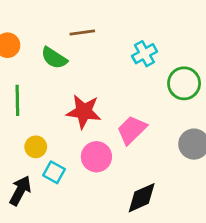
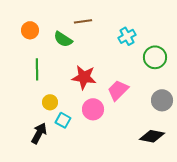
black diamond: (142, 198) -> (152, 136), moved, turned 35

